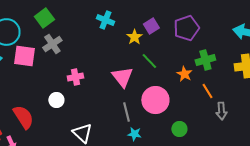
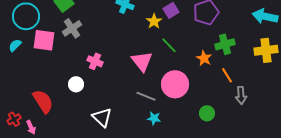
pink cross: (75, 77) -> (95, 61), turned 35
gray line: (126, 112) -> (146, 96), turned -54
green circle: (179, 129) -> (207, 113), moved

